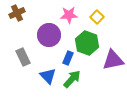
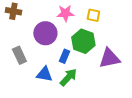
brown cross: (17, 13) -> (13, 11), turned 35
yellow square: (97, 17) -> (93, 15), turned -32
blue triangle: (48, 76) -> (44, 74), turned -36

